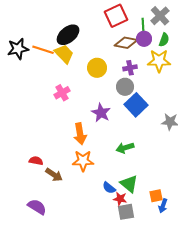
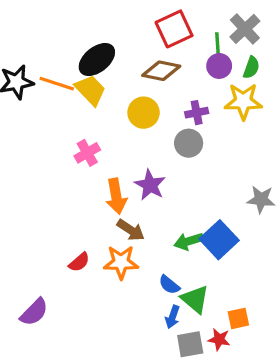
brown diamond: (126, 43) -> (161, 71), moved
blue square: (136, 105) -> (219, 240), moved
orange arrow: (80, 134) -> (116, 196), moved
red semicircle: (36, 161) -> (79, 262), moved, turned 128
brown arrow: (54, 175) -> (131, 230), moved
blue semicircle: (109, 188) -> (169, 285), moved
red star: (120, 199) -> (219, 339), moved
blue arrow: (163, 206) -> (172, 317), moved
purple semicircle: (37, 207) -> (34, 312), moved, turned 102

